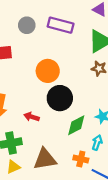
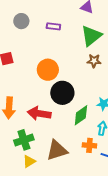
gray circle: (27, 25) -> (21, 21), moved
purple rectangle: (61, 25) -> (53, 26), size x0.6
red arrow: (32, 117) -> (39, 113), size x1.6

